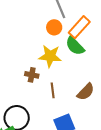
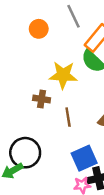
orange circle: (54, 27) -> (39, 29), moved

